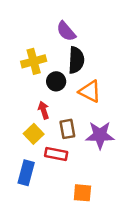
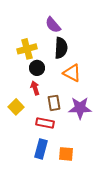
black circle: (56, 81) -> (37, 68), moved
yellow square: (34, 134) -> (16, 107), moved
blue rectangle: (26, 173) -> (41, 149), moved

